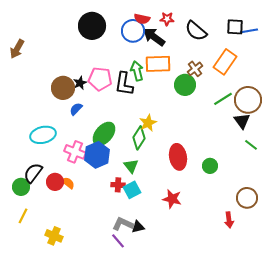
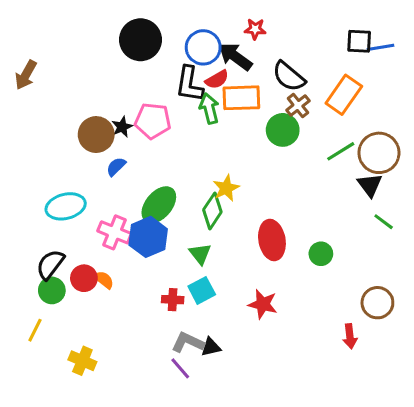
red semicircle: (142, 19) -> (217, 79), moved, turned -42
black semicircle: (196, 31) -> (289, 76), moved
black L-shape: (124, 84) -> (189, 84), moved
red cross: (118, 185) -> (173, 300), moved
green circle: (21, 187) -> (52, 290), moved

